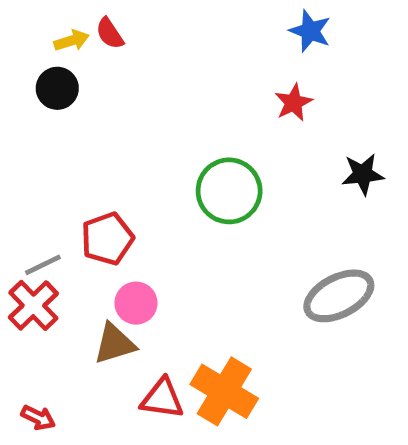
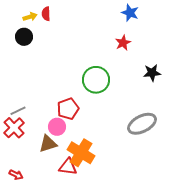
red semicircle: (110, 33) -> (46, 14), turned 32
red pentagon: (107, 239) -> (68, 109), moved
orange cross: (224, 391) -> (81, 153), moved

